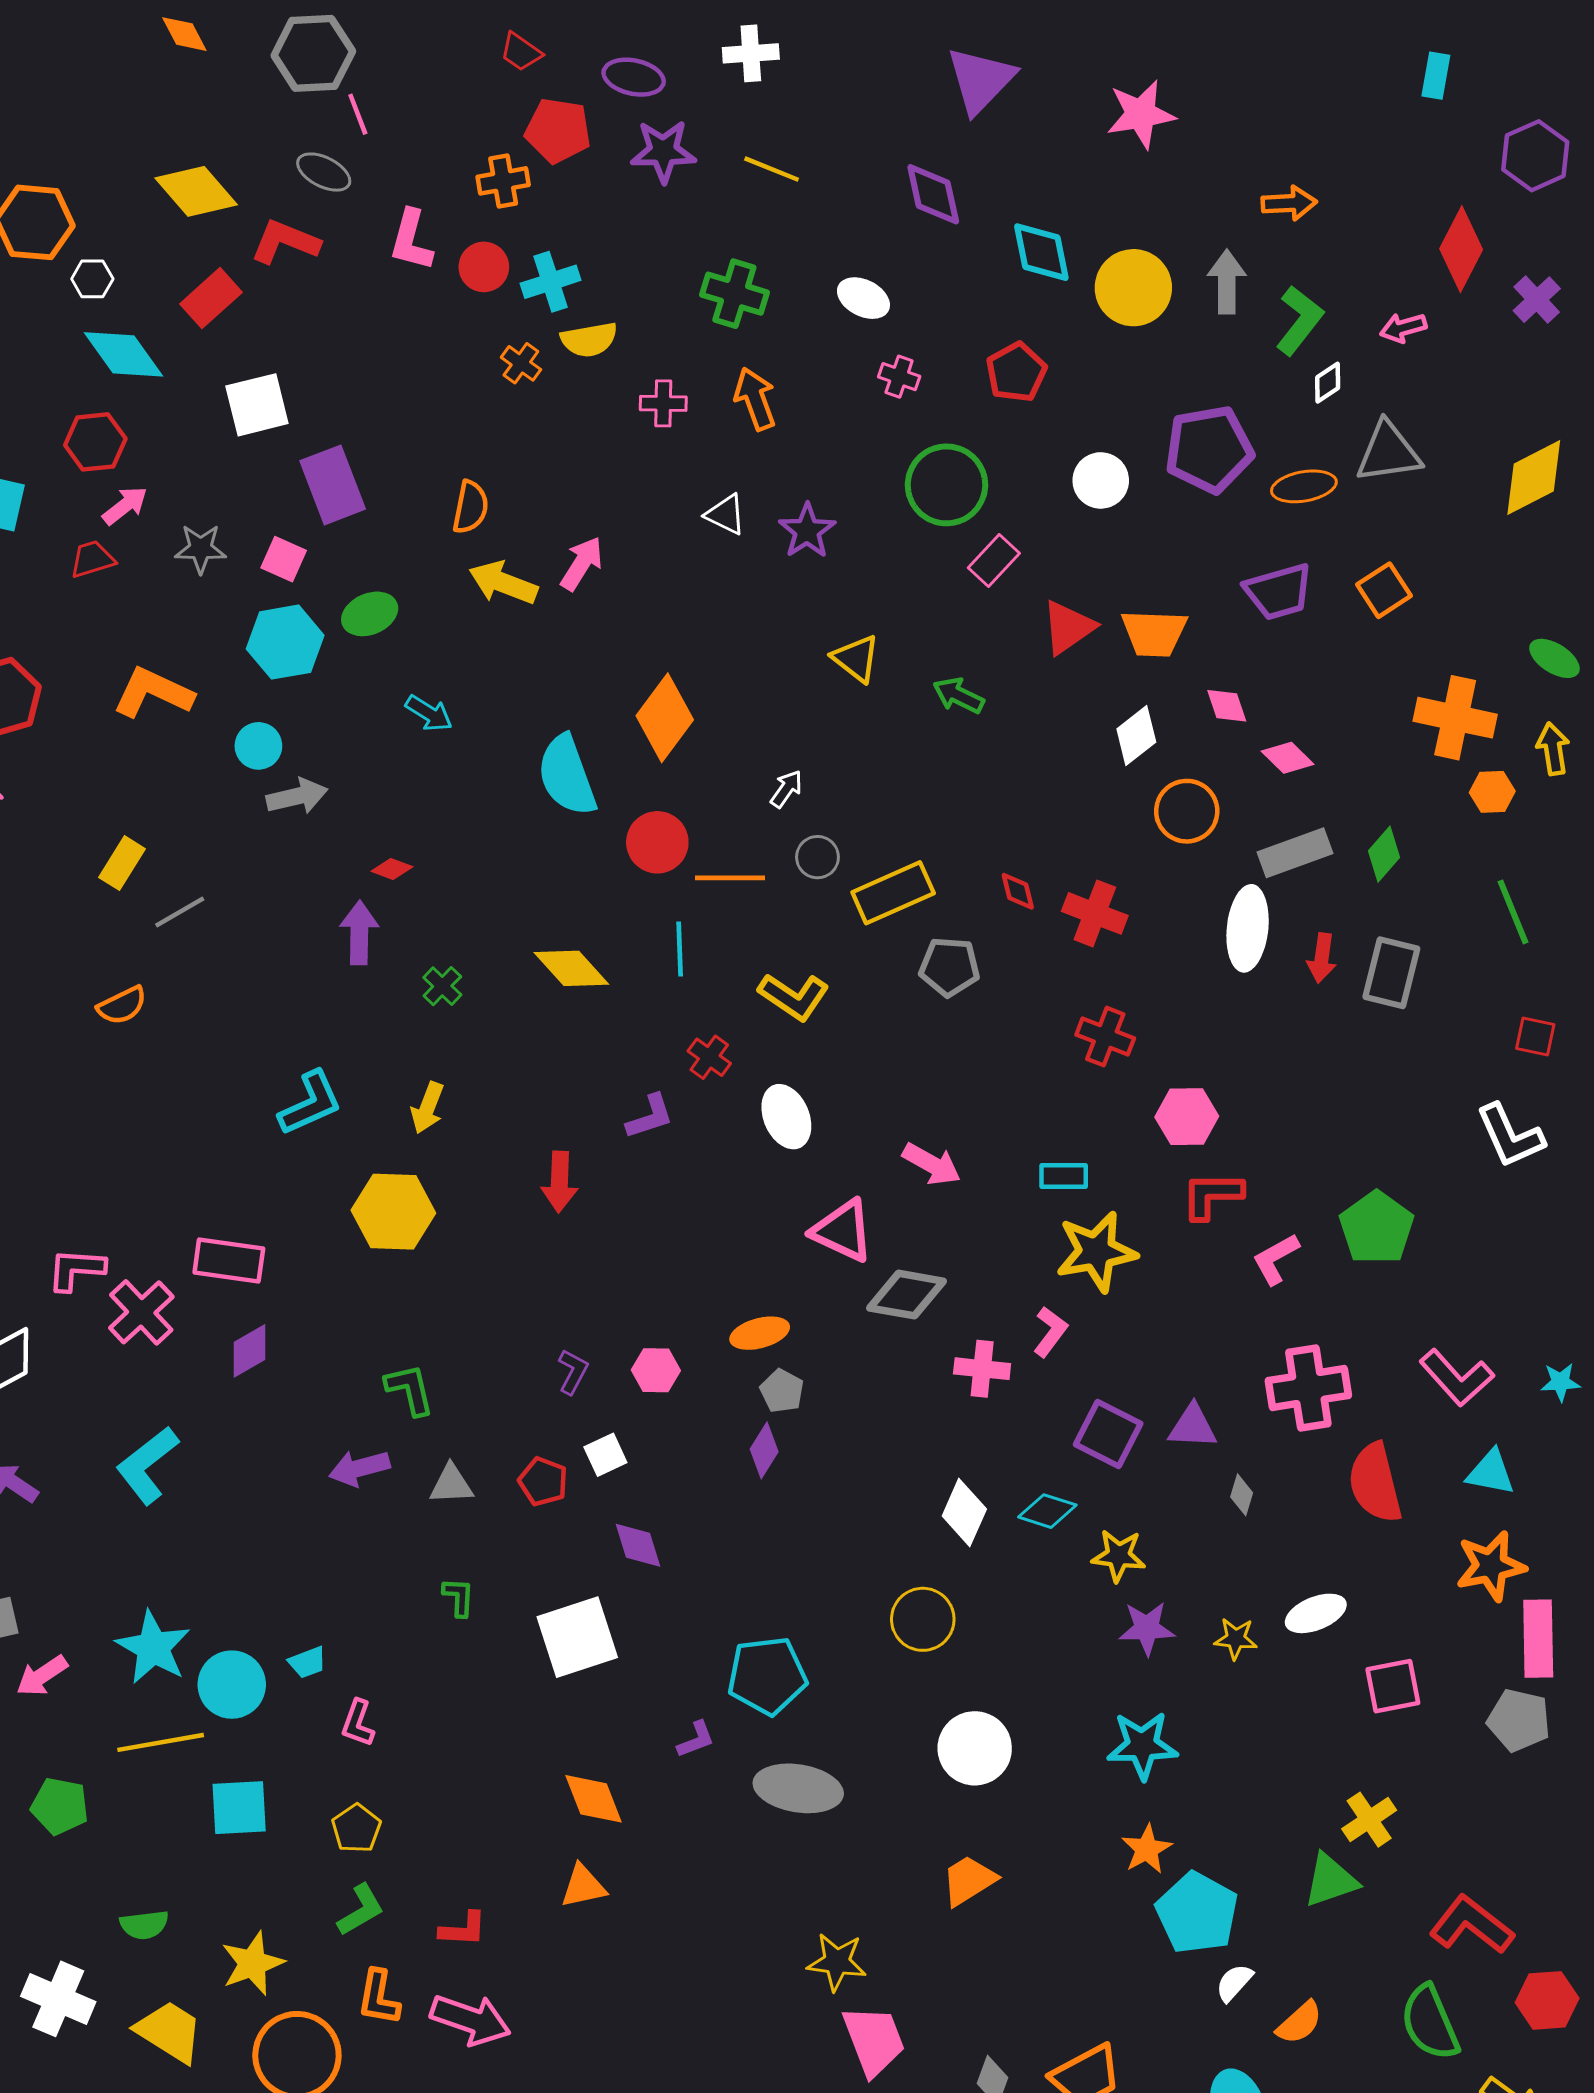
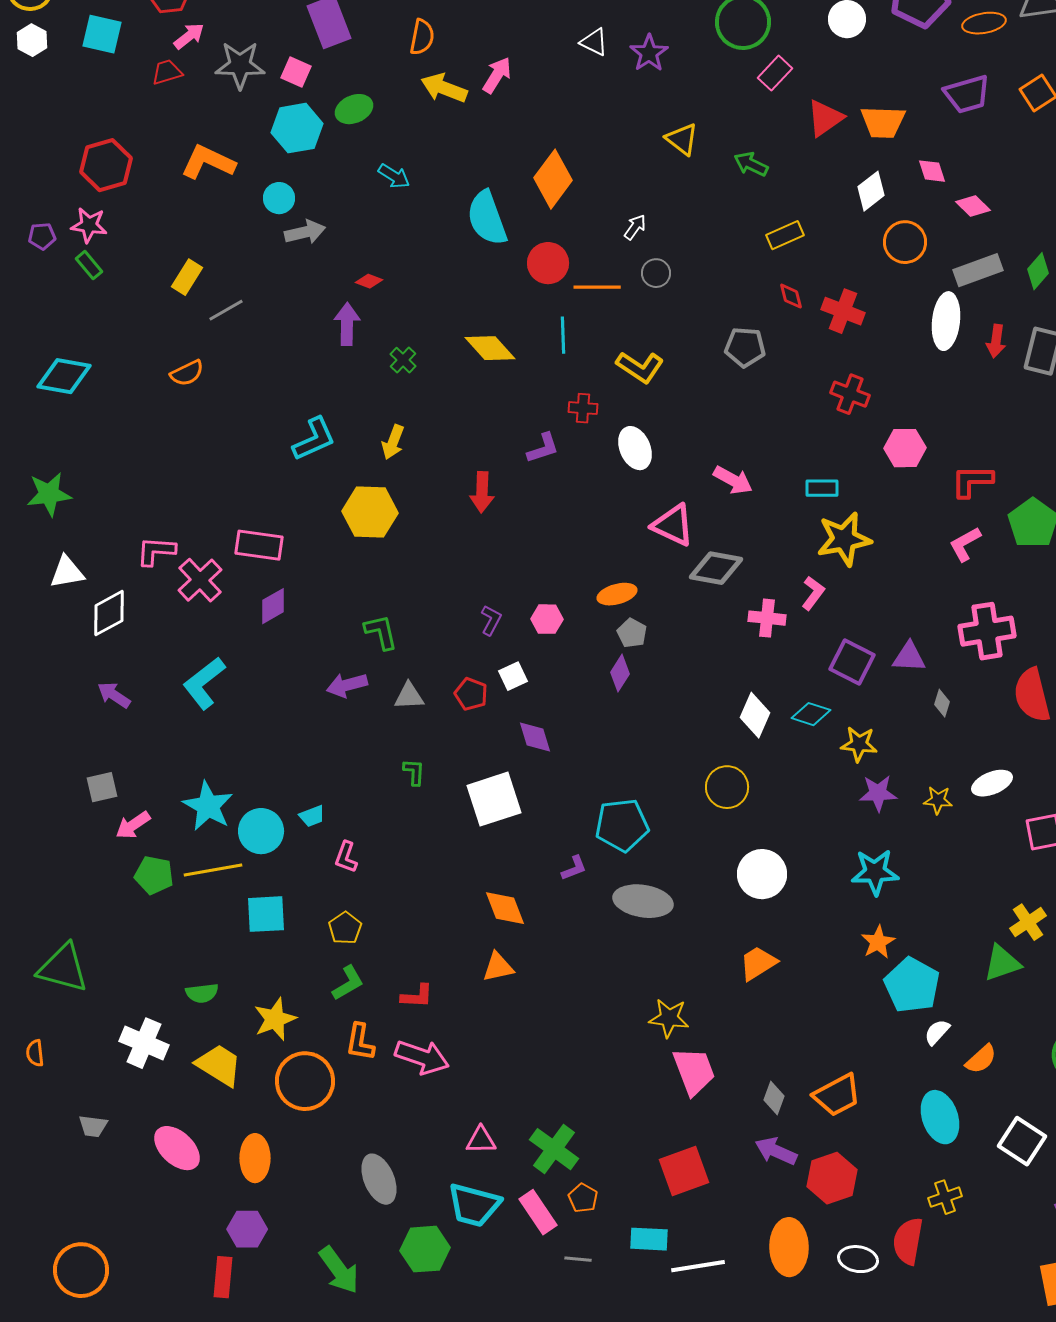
gray star: (201, 549) -> (240, 65), size x1.4
yellow rectangle: (893, 893) -> (785, 235), moved, size x0.7
red cross: (709, 1057) -> (583, 408), turned -32
red L-shape: (1212, 1195) -> (972, 481), moved
green pentagon: (60, 1806) -> (154, 875), moved

